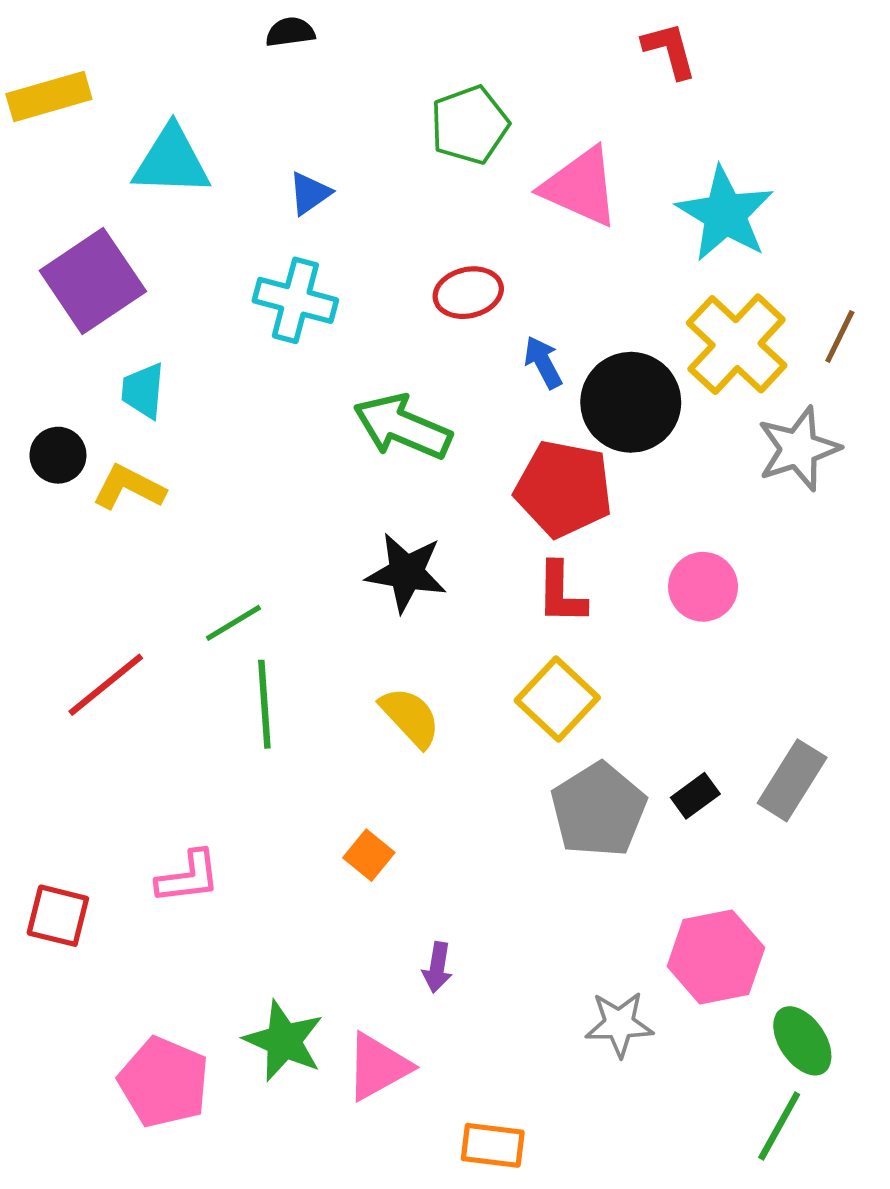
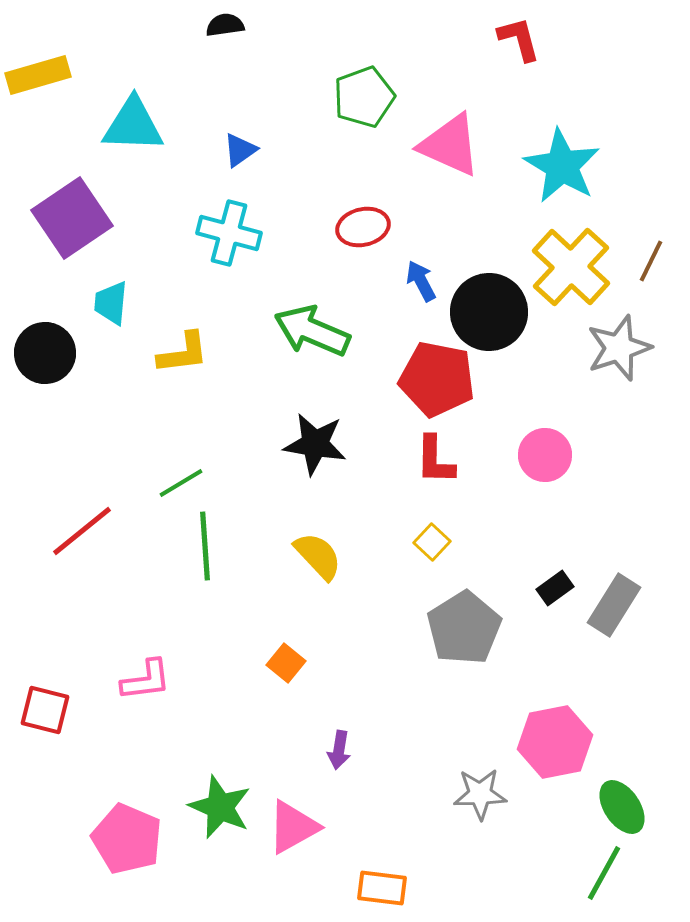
black circle: (58, 455) -> (45, 353), size x1.4
yellow L-shape: (129, 487) -> (183, 353), moved, turned 146
yellow square: (557, 699) -> (432, 542), size x0.6
black rectangle: (695, 796) -> (555, 588), moved

